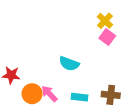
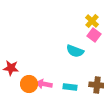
cyan semicircle: (69, 64) -> (75, 51), moved
pink arrow: (49, 94) -> (44, 84), turned -35

